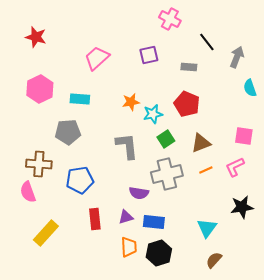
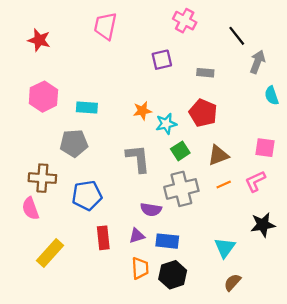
black line: (207, 42) -> (237, 36), moved
pink trapezoid: (97, 58) -> (105, 26), moved, turned -36

